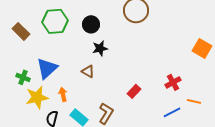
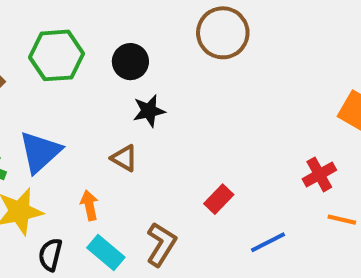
red cross: (173, 82) -> (319, 174), moved
orange arrow: (63, 94) -> (89, 205), moved
blue line: (172, 112) -> (268, 242), moved

